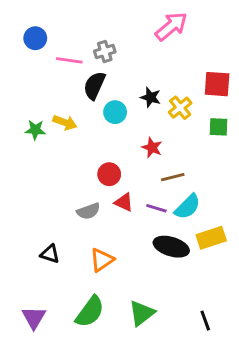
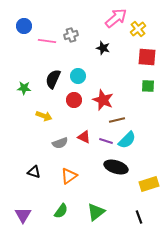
black semicircle: (94, 86) -> (53, 79), moved
black star: (151, 97) -> (103, 48), moved
yellow cross: (180, 108) -> (138, 29), moved
yellow arrow: (65, 122) -> (44, 116), moved
red star: (152, 148) -> (103, 100), size x1.5
red circle: (109, 174) -> (74, 100), moved
yellow rectangle: (211, 238) -> (149, 184), moved
green semicircle: (90, 312) -> (61, 211), size x0.7

